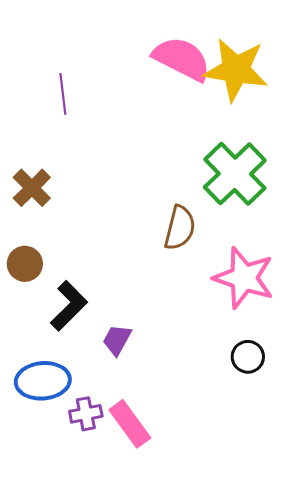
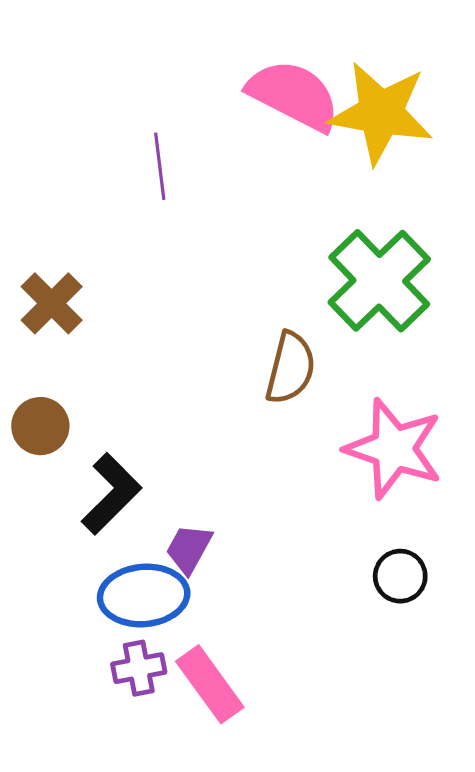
purple line: (63, 94) -> (160, 166), moved
blue ellipse: (43, 381) -> (144, 595), moved

